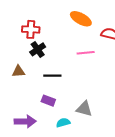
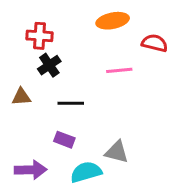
orange ellipse: (81, 19) -> (113, 21), turned -40
cyan semicircle: (63, 123) -> (86, 172), size x1.5

